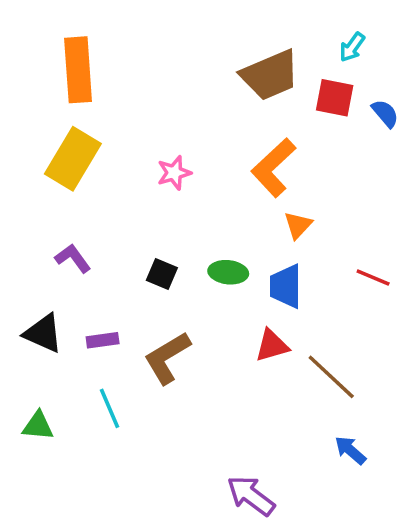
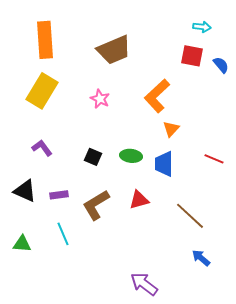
cyan arrow: (352, 47) -> (202, 27), turned -120
brown trapezoid: (270, 75) -> (114, 50), moved
pink star: (174, 173) -> (100, 99), turned -30
red triangle: (272, 346) -> (139, 200), moved

